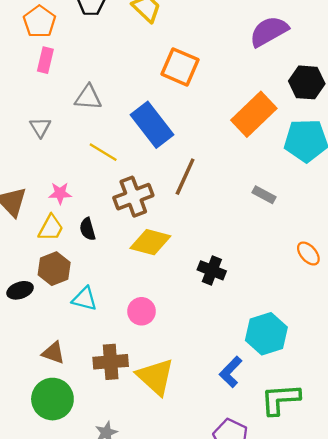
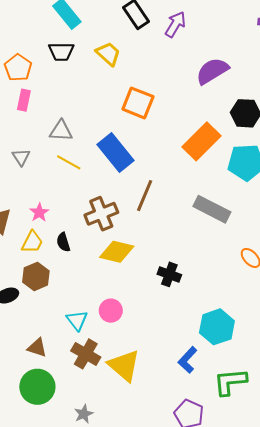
yellow line: (103, 152) -> (69, 162), moved
pink star: (60, 193) -> (39, 212), turned -30
gray rectangle: (264, 195) -> (212, 209), size x1.8
cyan triangle: (85, 299) -> (77, 320), moved, turned 40
brown cross: (111, 362) -> (86, 354), turned 36

